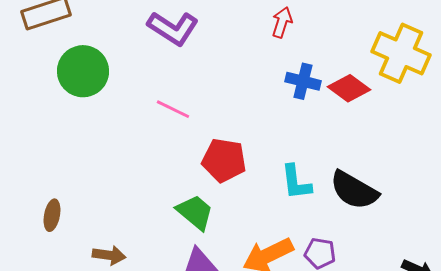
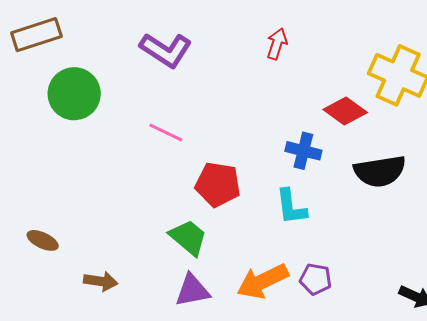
blue cross: (303, 81) -> (303, 151), moved
black semicircle: (354, 190) -> (380, 171), moved, turned -39
brown ellipse: (52, 215) -> (43, 240), turned -76

